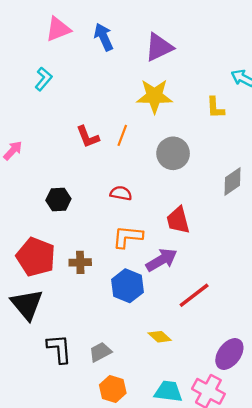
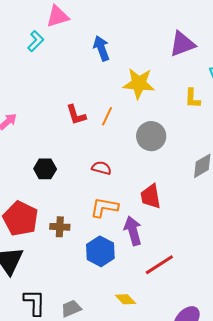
blue arrow: (104, 37) -> (101, 48), moved
purple triangle: (159, 47) -> (182, 44), moved
cyan L-shape: (44, 79) -> (36, 41), moved
purple arrow: (162, 260) -> (133, 231), turned -80

